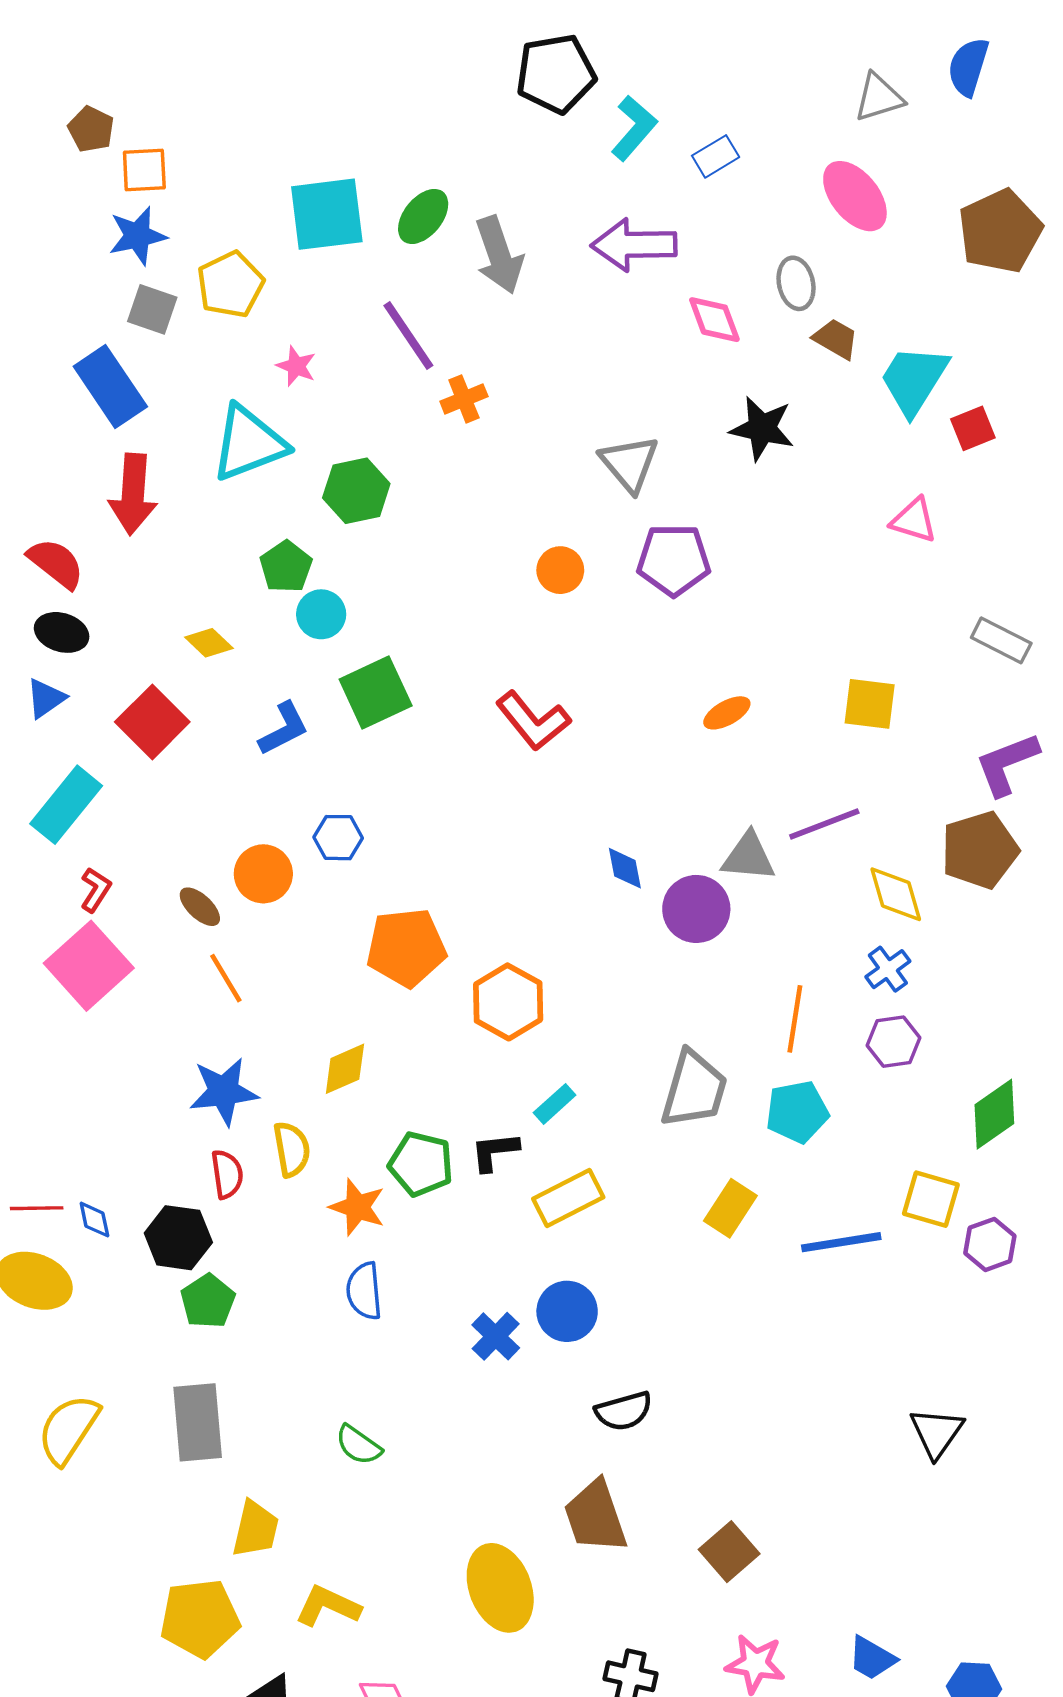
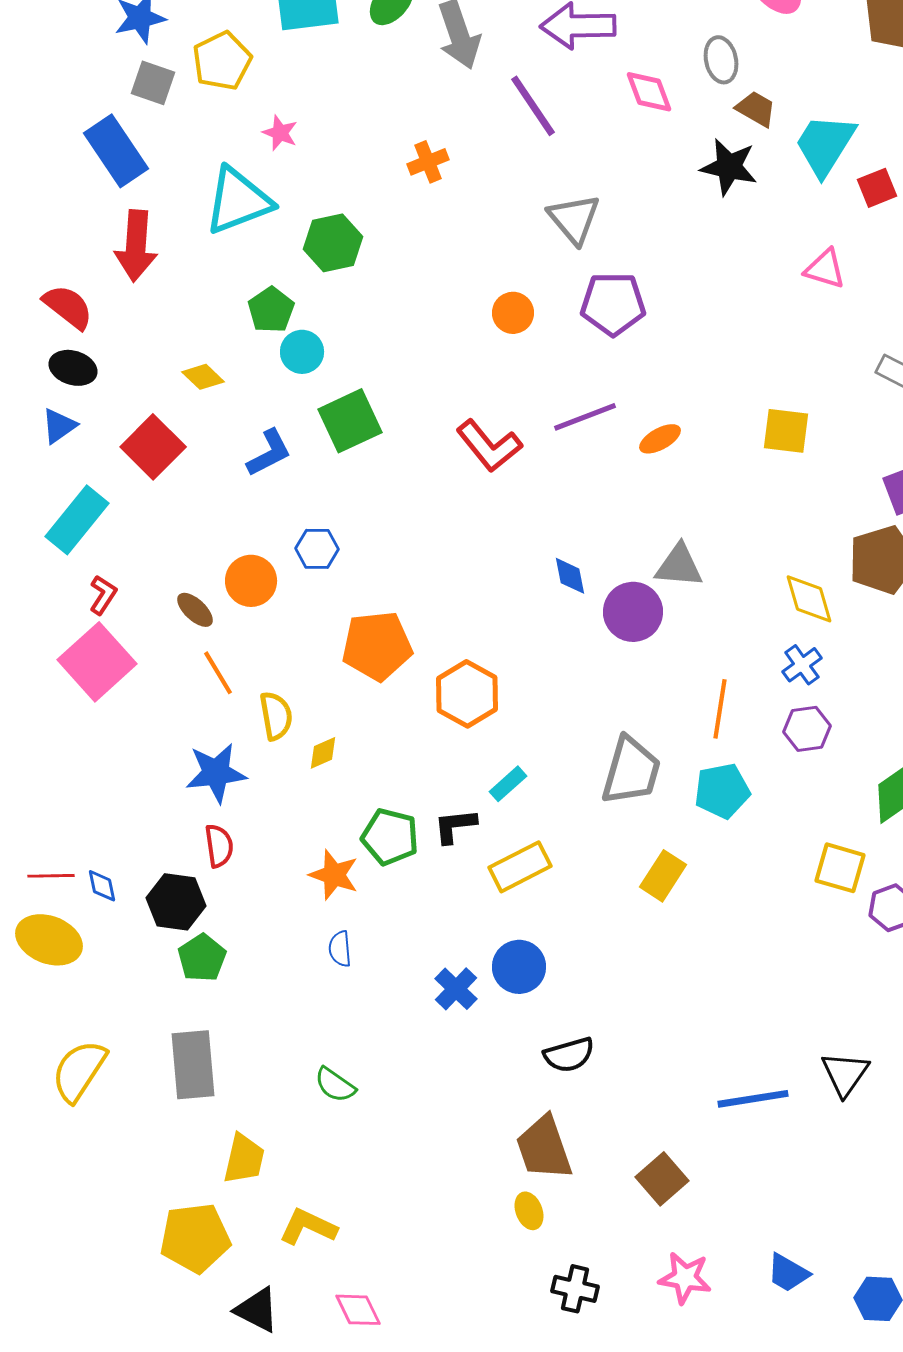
purple line: (408, 335) -> (533, 106), moved
black star: (762, 428) -> (729, 167), moved
purple line: (824, 824) -> (585, 417), moved
yellow diamond: (345, 1069) -> (323, 753), size x0.7
yellow semicircle: (292, 1149) -> (276, 716), moved
blue line: (841, 1242) -> (753, 1099), moved
blue semicircle: (364, 1291) -> (340, 949), size x0.7
yellow ellipse: (500, 1588) -> (529, 1211), moved, size x0.5

